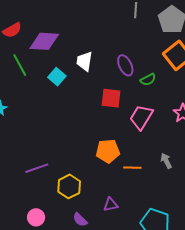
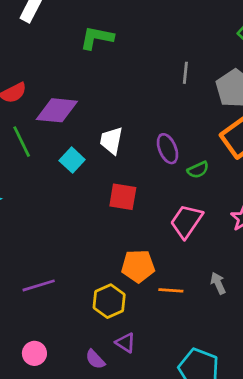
red square: (111, 98) -> (123, 197), moved
yellow hexagon: (69, 186) -> (109, 301), moved
purple triangle: (111, 205) -> (126, 343), moved, turned 42

